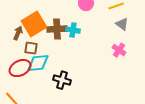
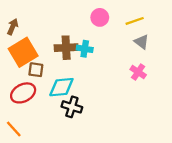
orange square: (34, 24) -> (23, 52), moved
brown arrow: (18, 33) -> (13, 27), moved
cyan diamond: (38, 63) -> (61, 87), moved

